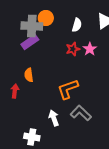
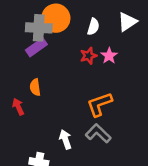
orange circle: (46, 18) -> (56, 18), size x1.5
orange L-shape: (68, 89) -> (99, 104), moved
red arrow: (15, 91) -> (18, 107), turned -32

